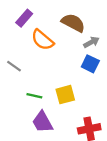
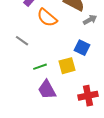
blue square: (90, 64) -> (82, 48), moved
green line: (34, 96) -> (40, 67), turned -32

